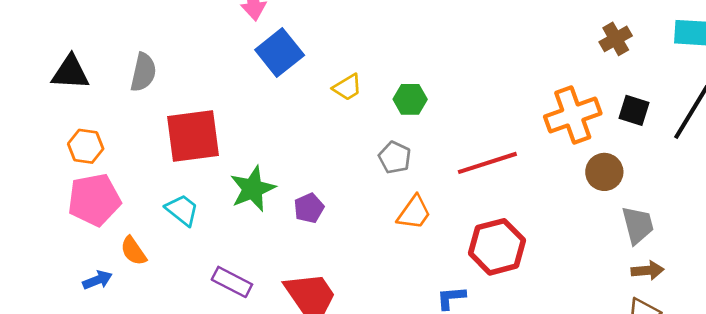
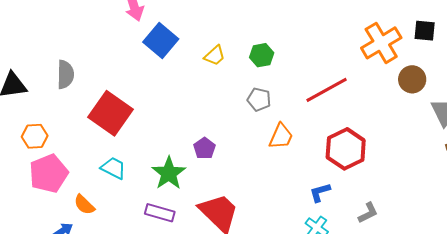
red square: (193, 136) -> (111, 113), turned -36
green star: (253, 189) -> (169, 173), moved

